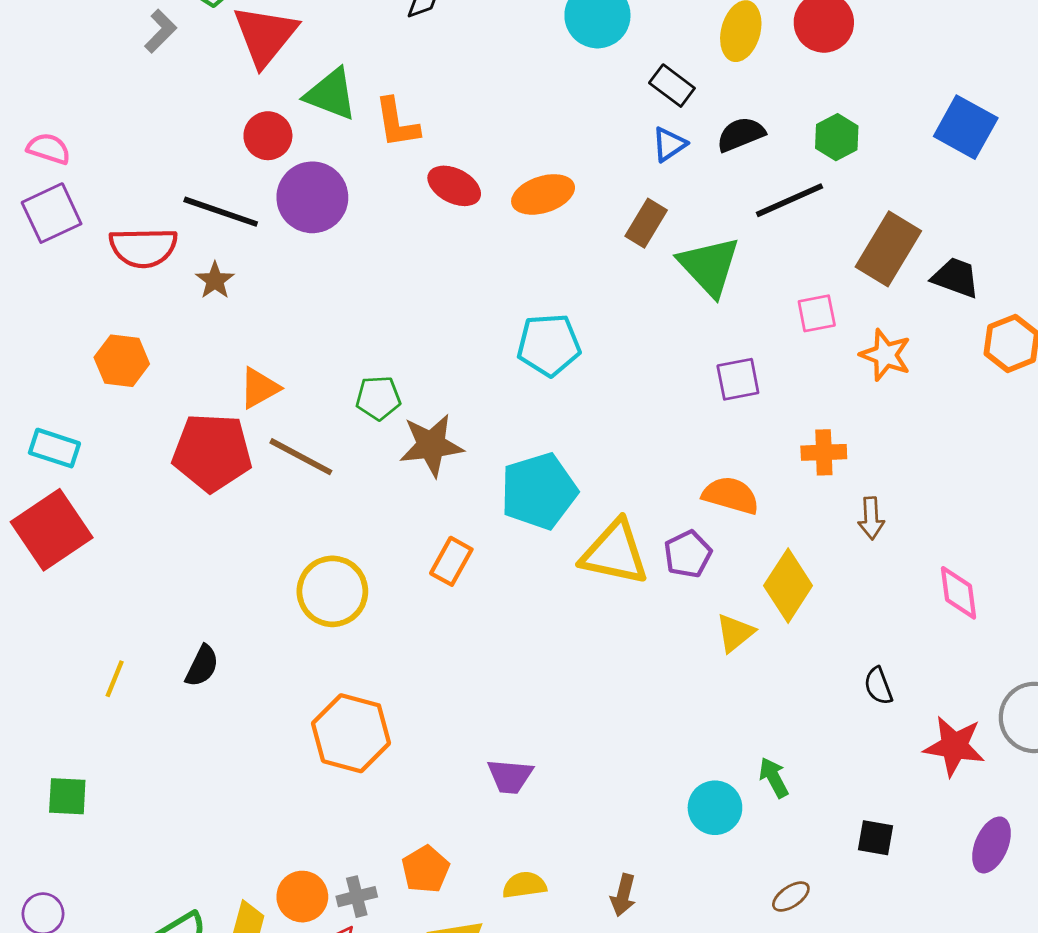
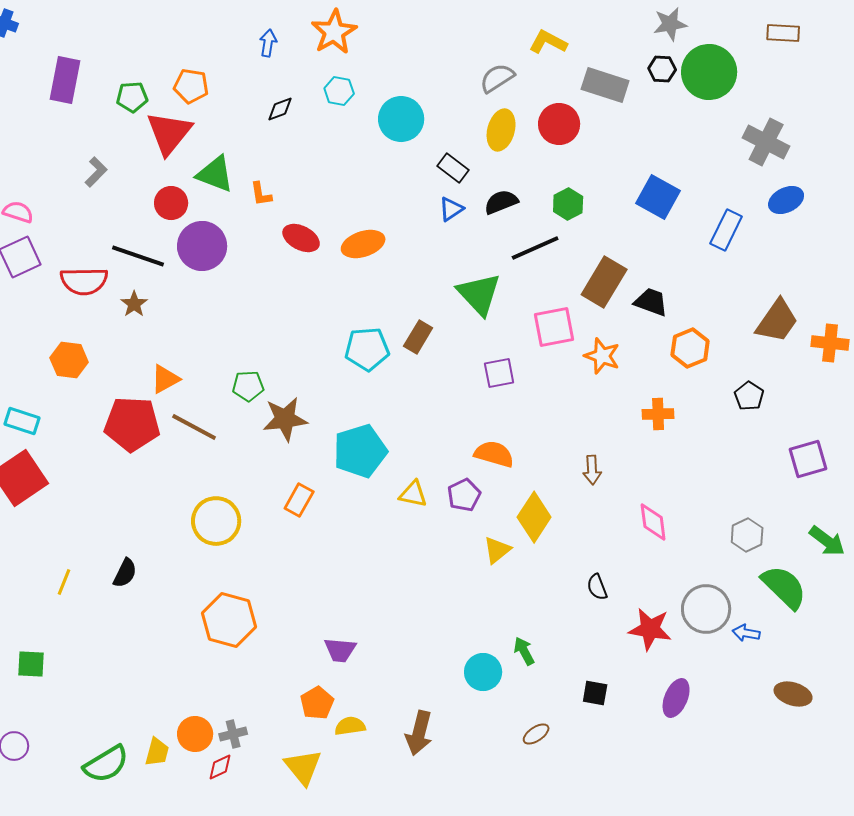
gray L-shape: (160, 31) -> (96, 172), moved
orange L-shape: (397, 123) -> (261, 194), size x0.7
brown rectangle: (646, 223) -> (418, 337), moved
pink square: (817, 313) -> (554, 327), size x1.5
orange cross: (824, 452) -> (658, 414), moved
yellow triangle: (615, 553) -> (413, 494), size x0.6
orange pentagon: (426, 869) -> (317, 703), moved
brown arrow: (623, 895) -> (419, 733), size x1.5

